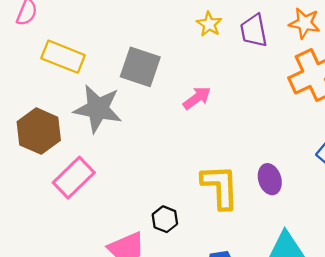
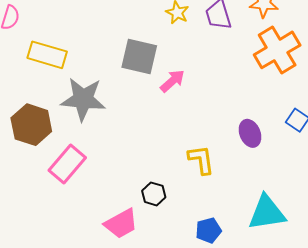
gray square: (140, 67) -> (139, 56), moved
purple ellipse: (270, 179) -> (250, 133), moved
yellow L-shape: (220, 187) -> (201, 160), size x0.7

